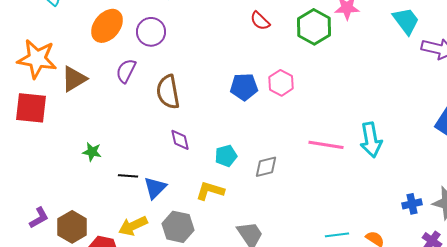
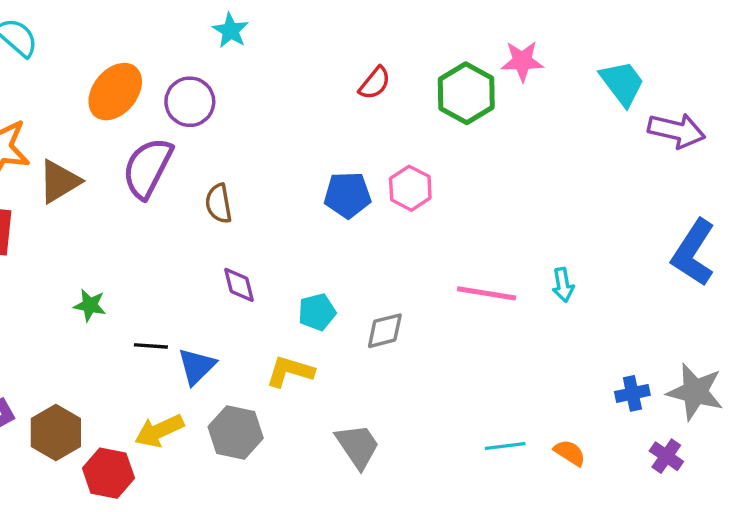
red semicircle: (260, 21) -> (375, 83), turned -95
purple semicircle: (126, 71) -> (147, 168), size x1.5
brown semicircle: (168, 92) -> (219, 203), size x0.7
cyan arrow: (371, 140) -> (563, 285), size x0.6

